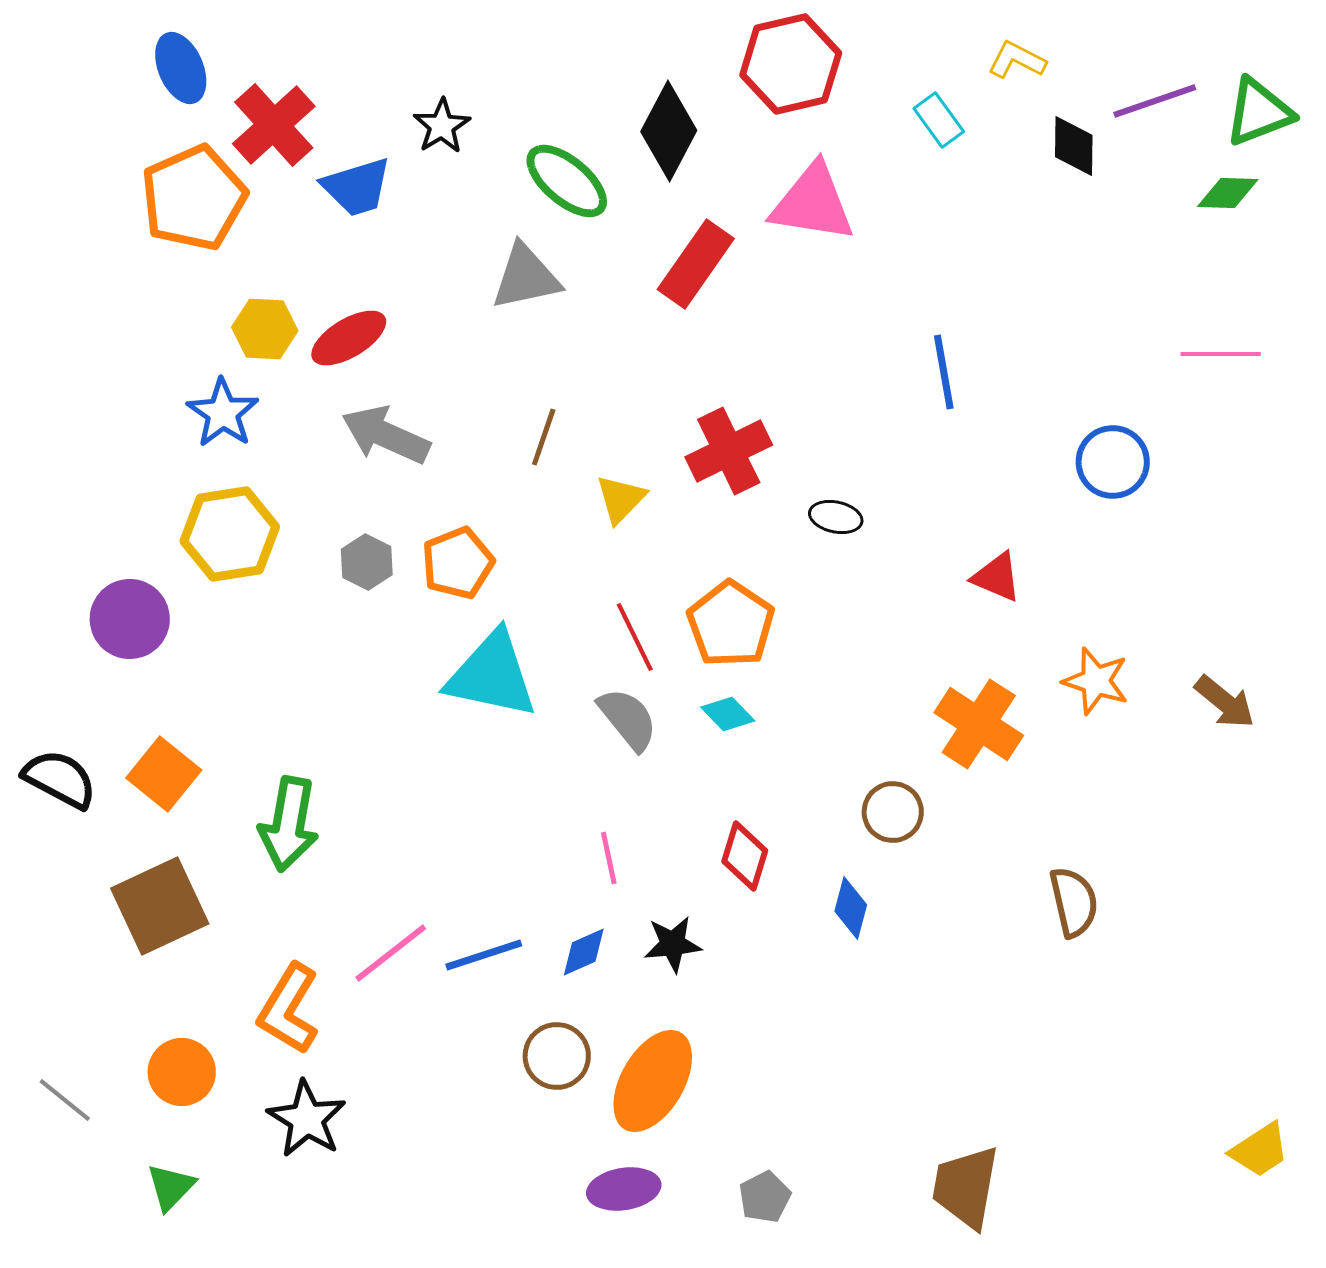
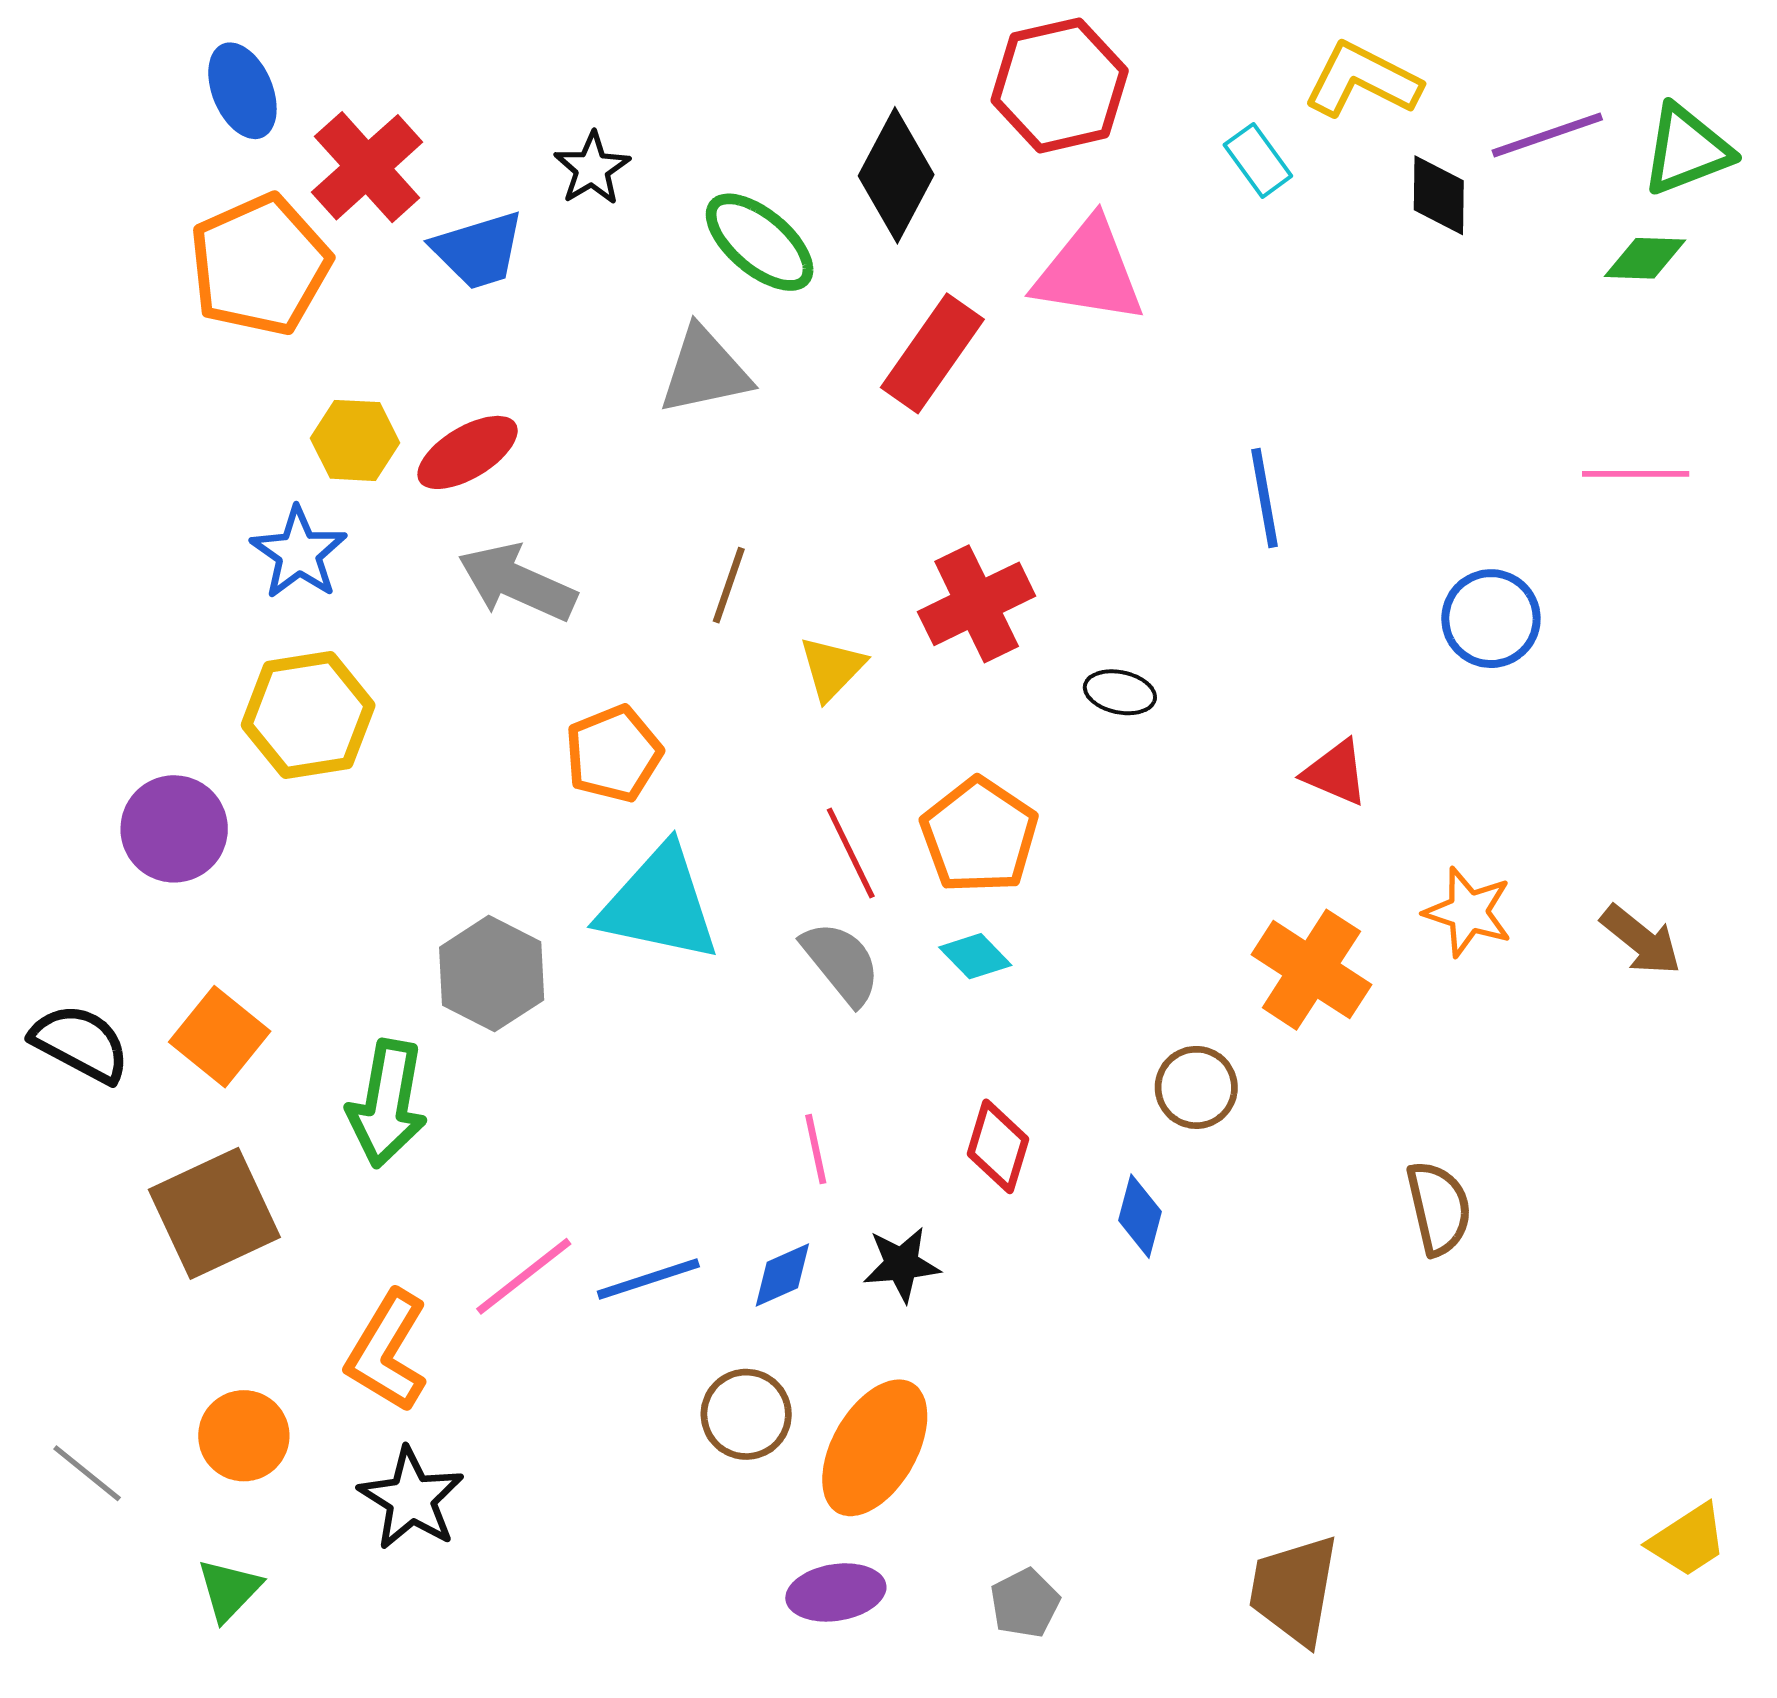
yellow L-shape: (1017, 60) -> (1362, 80), size x1.5
gray hexagon: (367, 562) -> (492, 974), moved, size x1.5

